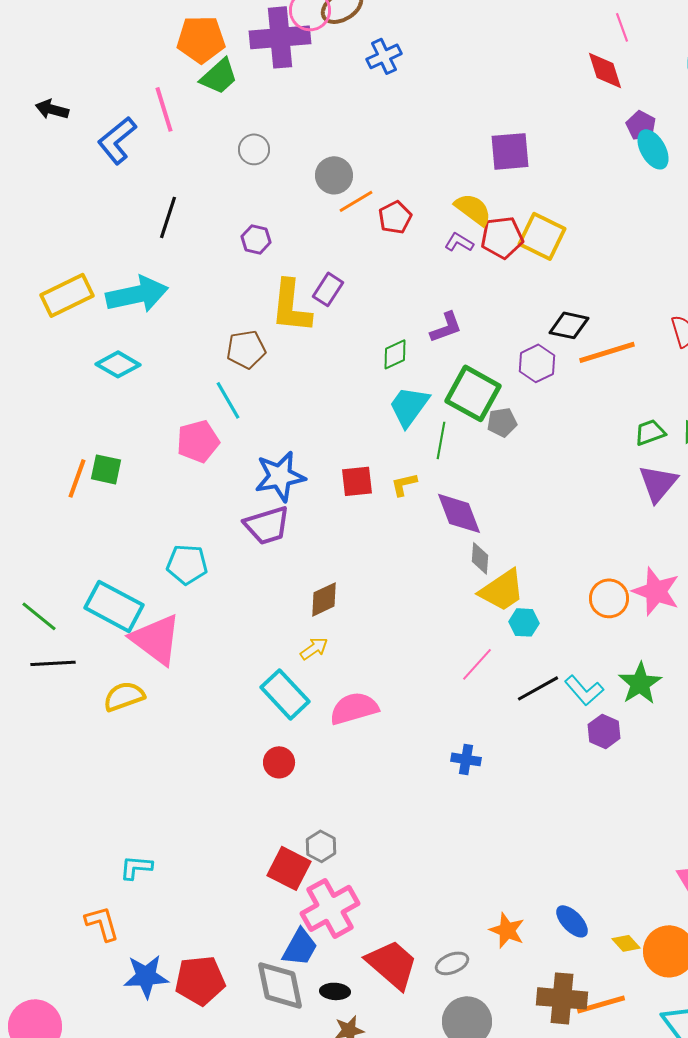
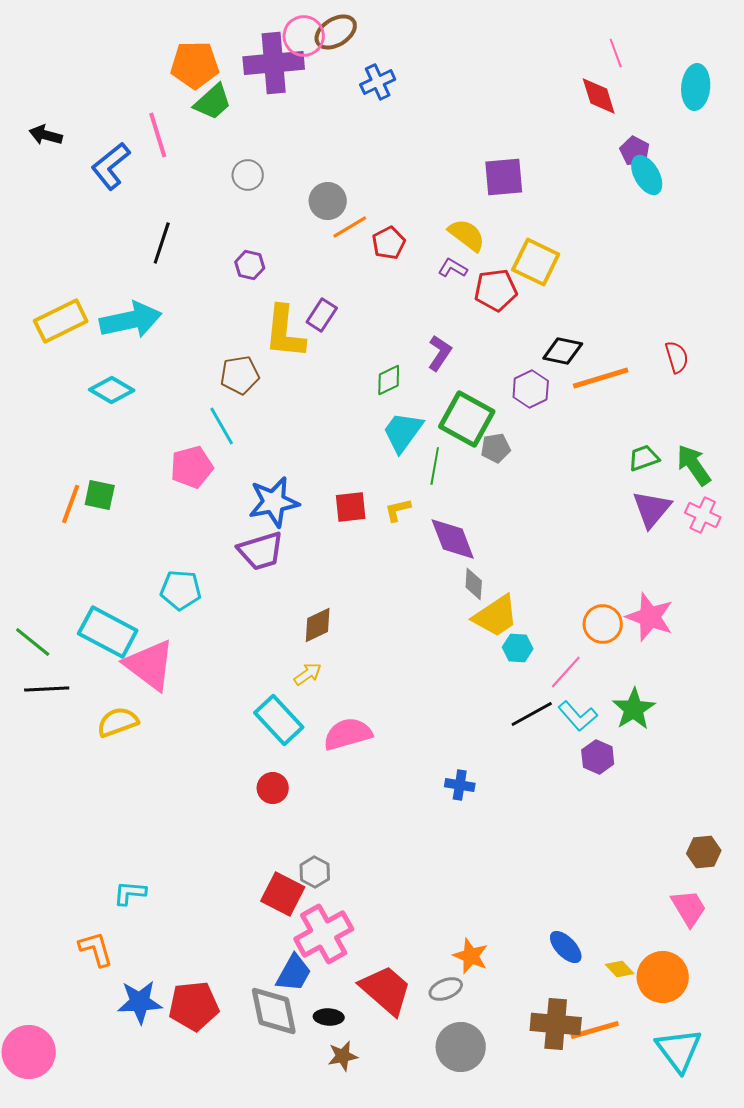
red pentagon: (502, 237) -> (496, 290), moved
purple L-shape: (446, 327) -> (440, 353), turned -36
pink line: (477, 664) -> (566, 672), moved
orange star: (507, 930) -> (471, 956), moved

